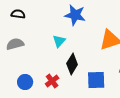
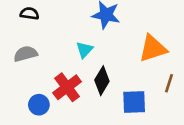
red cross: (52, 81) -> (67, 87), moved, size x1.5

